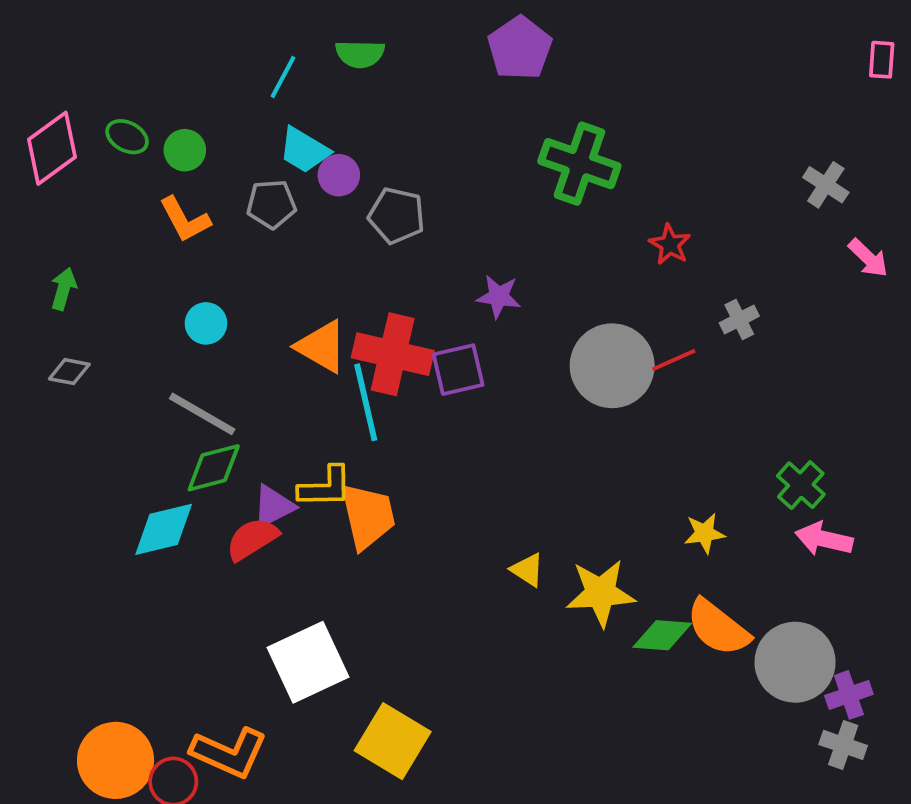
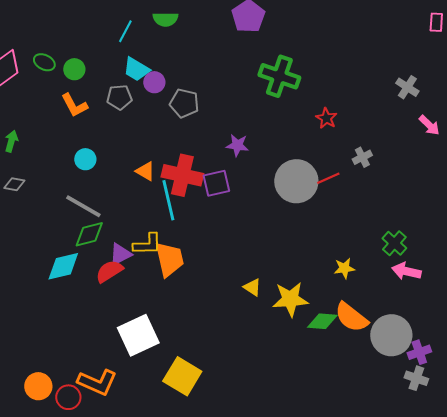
orange triangle: (321, 347) -> (145, 171), size x0.7
orange circle: (116, 760) -> (38, 386), size x0.7

